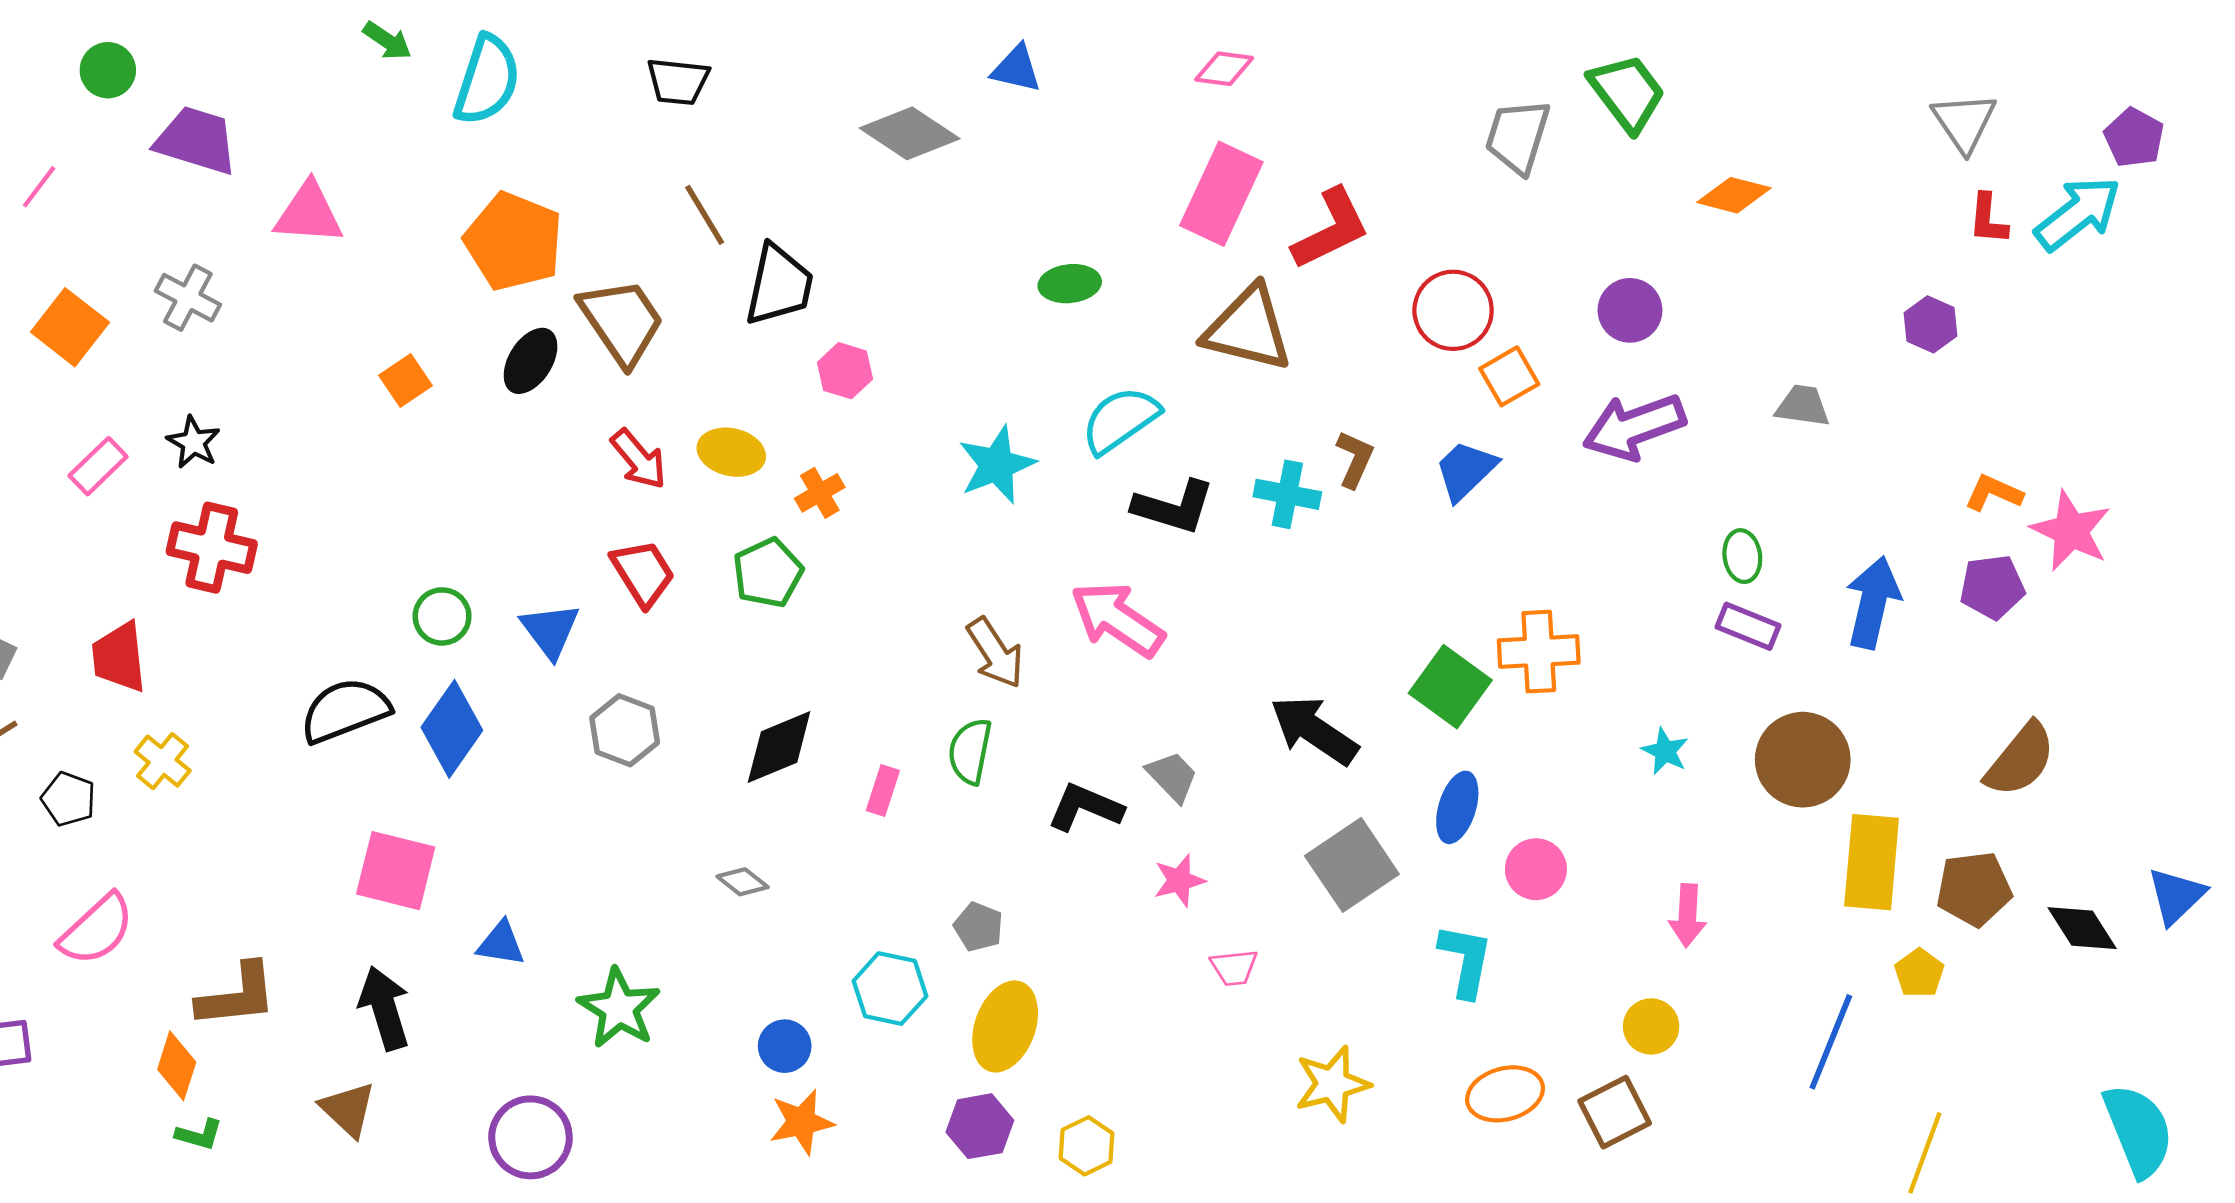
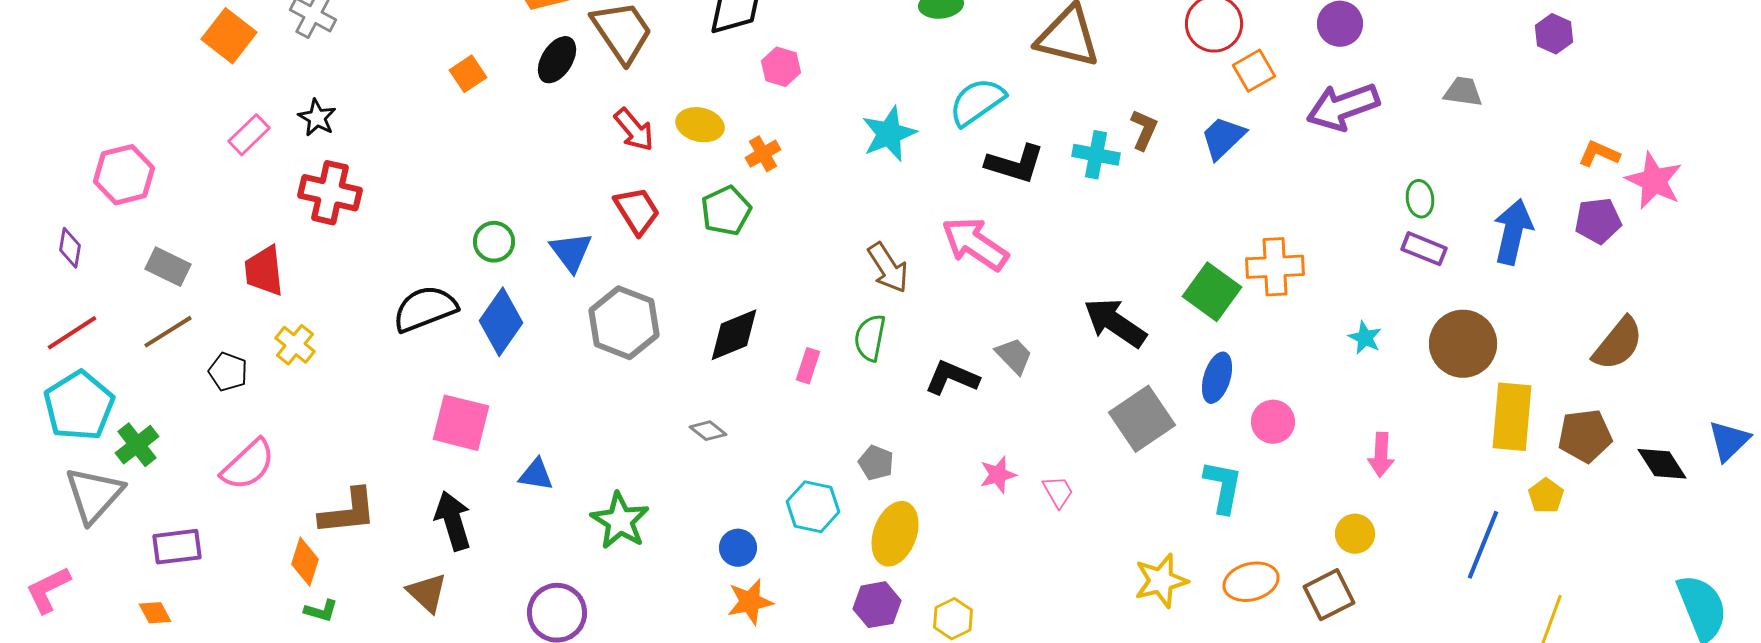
gray hexagon: (625, 730) -> (624, 323), size x1.4
pink star: (1179, 880) -> (998, 475), moved
pink trapezoid: (1234, 967) -> (1058, 492), turned -114
yellow star: (1332, 1084) -> (1161, 581), moved

